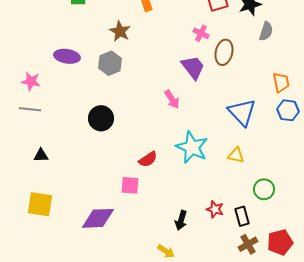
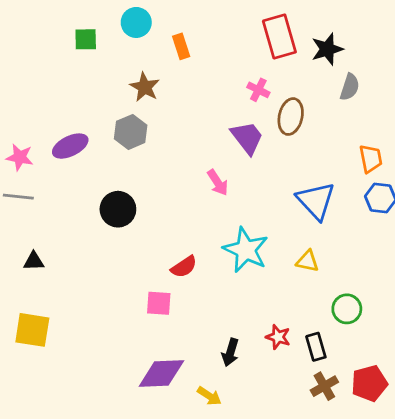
purple ellipse: (67, 56) -> (70, 146), moved, turned -35
purple diamond: (98, 218) -> (161, 373), moved

